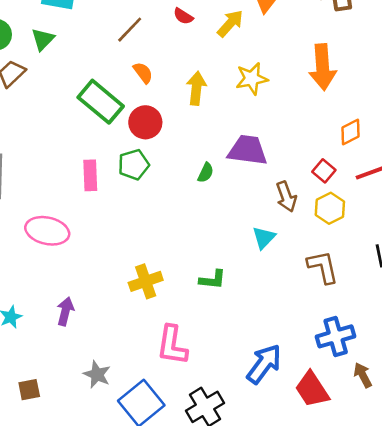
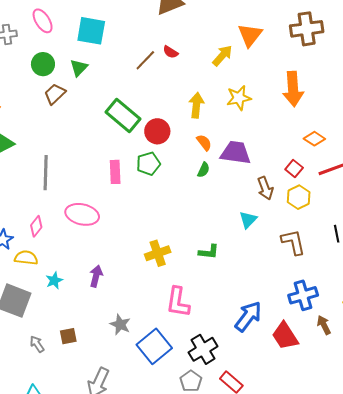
red semicircle: (183, 16) -> (170, 52), moved
orange semicircle: (143, 73) -> (204, 143), moved
orange diamond: (350, 132) -> (314, 139), turned 60

